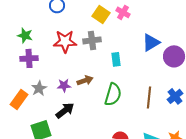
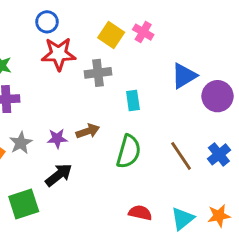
red star: (65, 41) -> (59, 54), moved
brown line: (149, 97) -> (181, 156), turned -40

